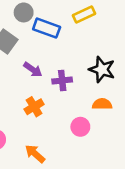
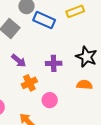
purple arrow: (33, 70) -> (19, 61), moved
pink circle: (80, 127) -> (50, 100), moved

